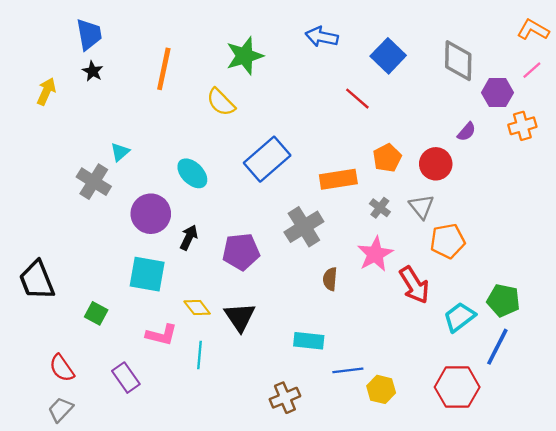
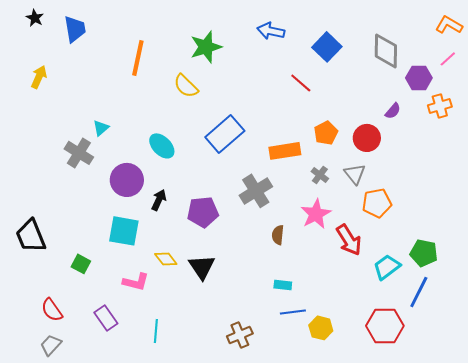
black star: (93, 71) -> (35, 18), moved
cyan rectangle: (309, 341) -> (283, 285), moved, size x0.7
cyan line: (199, 355) -> (156, 331), moved

